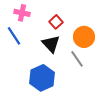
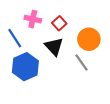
pink cross: (22, 13) -> (33, 19), moved
blue hexagon: (42, 78) -> (25, 67), moved

